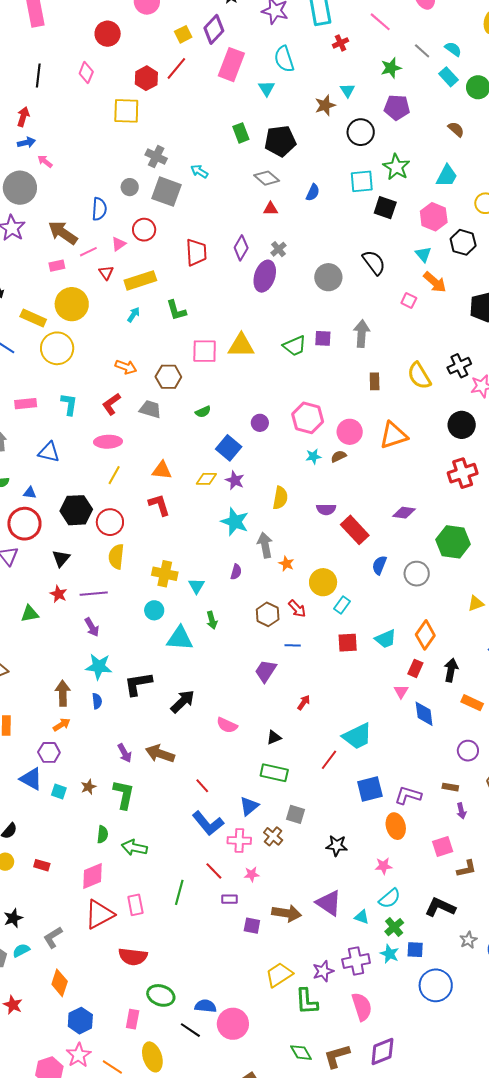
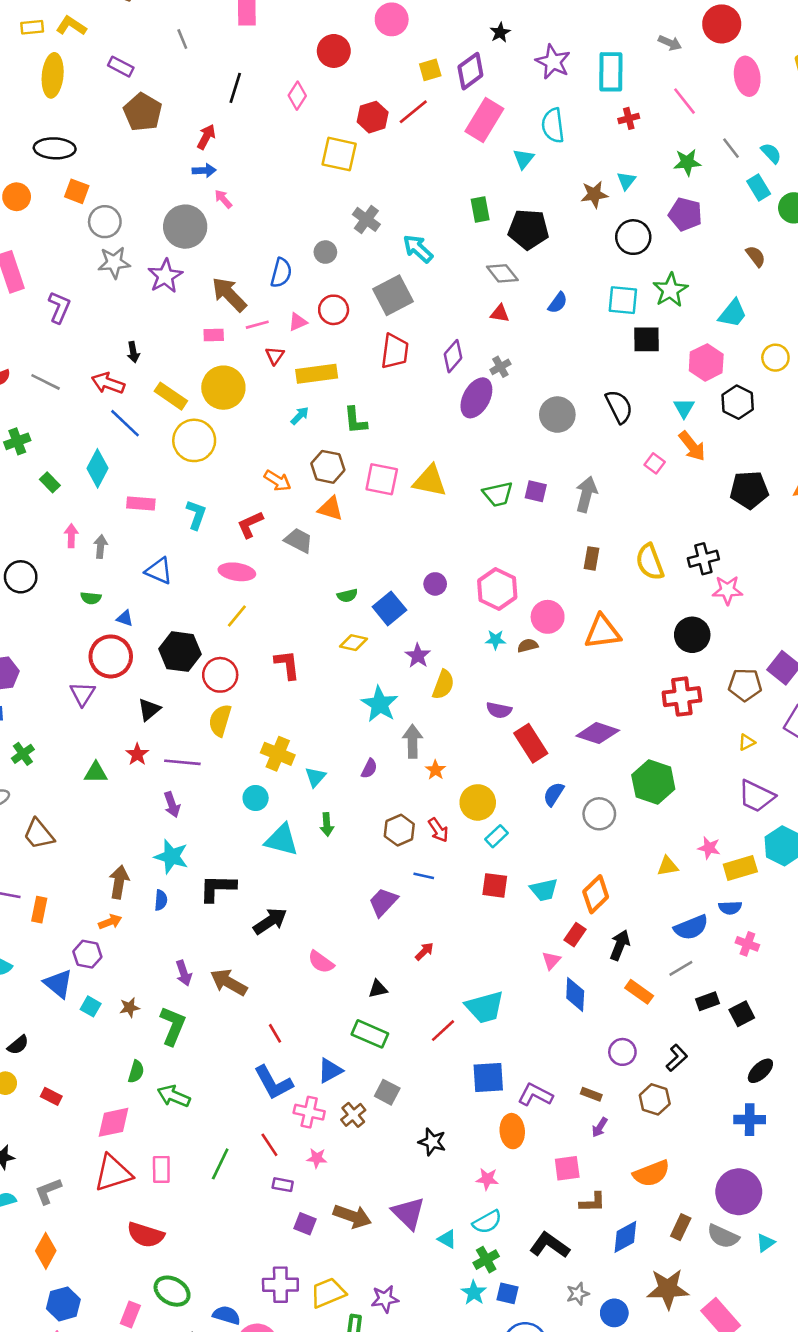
cyan arrow: (199, 171) -> (418, 249), size x1.4
gray square: (167, 192) -> (393, 295), moved, turned 32
black square: (385, 208) -> (647, 339), turned -30
brown hexagon: (168, 377) -> (328, 467), moved
green semicircle: (203, 412) -> (347, 595), moved
orange triangle: (162, 470) -> (330, 509), moved
purple star: (235, 480) -> (418, 656), moved
purple diamond: (404, 513) -> (598, 733), size x1.4
purple arrow: (461, 811) -> (600, 1127), turned 35
purple cross: (356, 961) -> (280, 1285), moved

